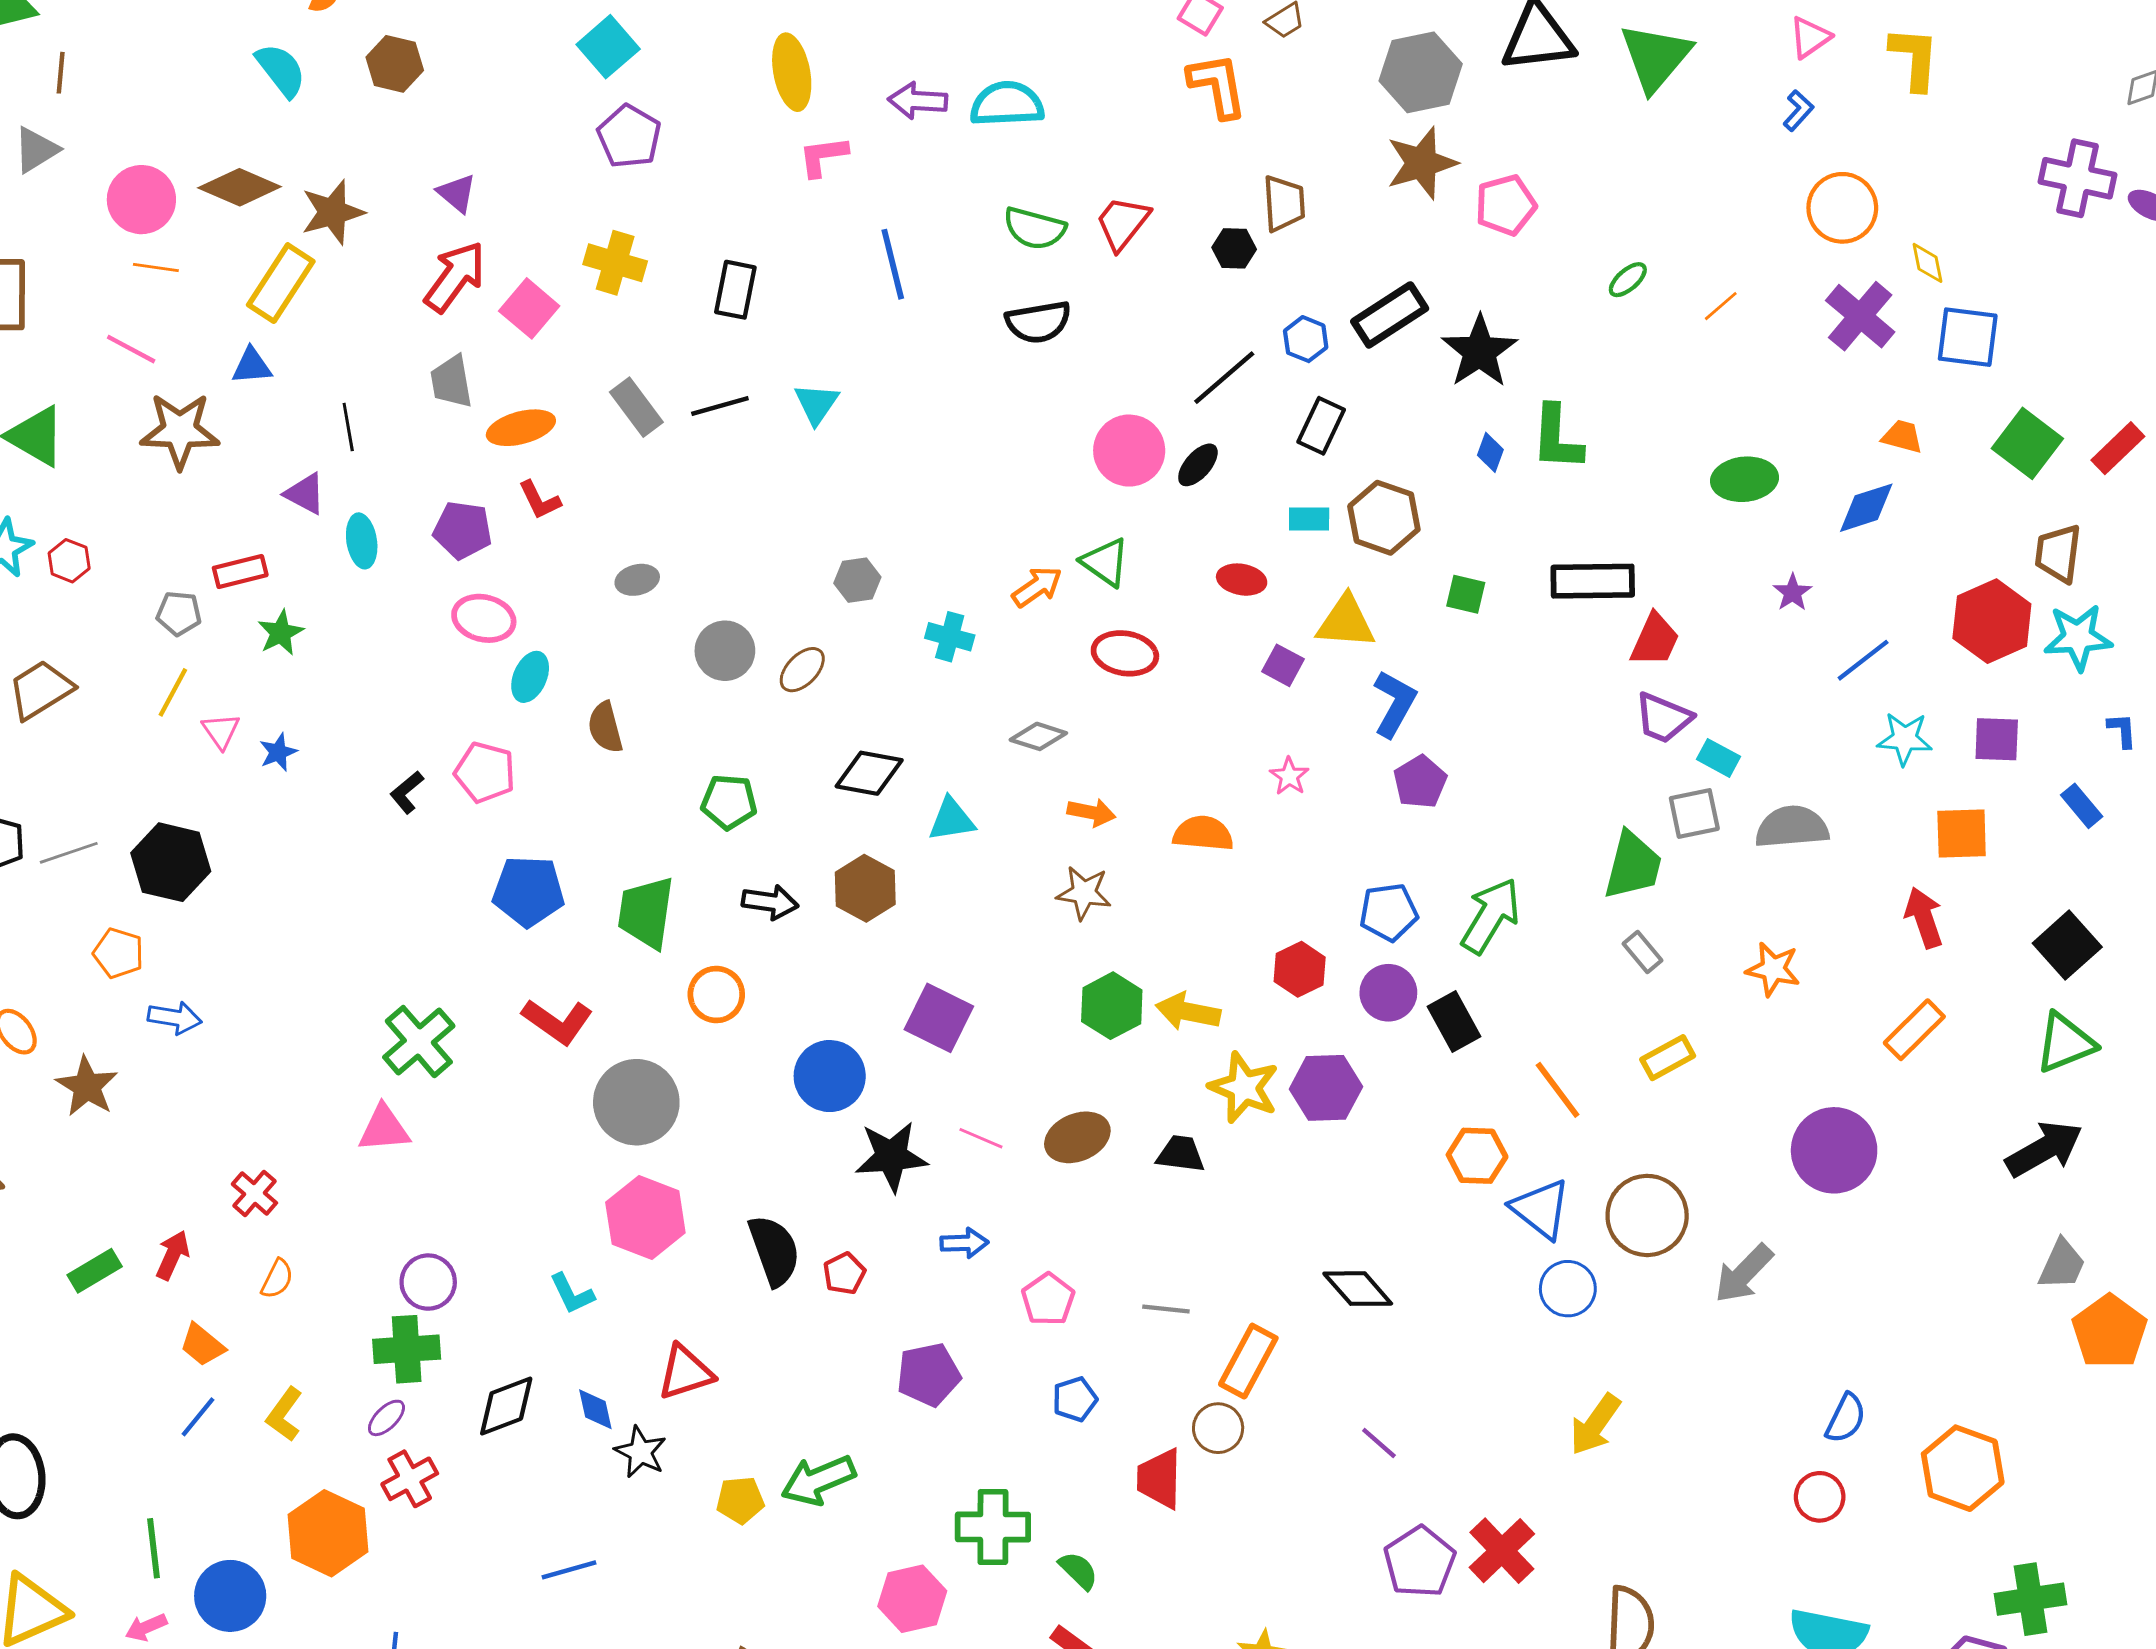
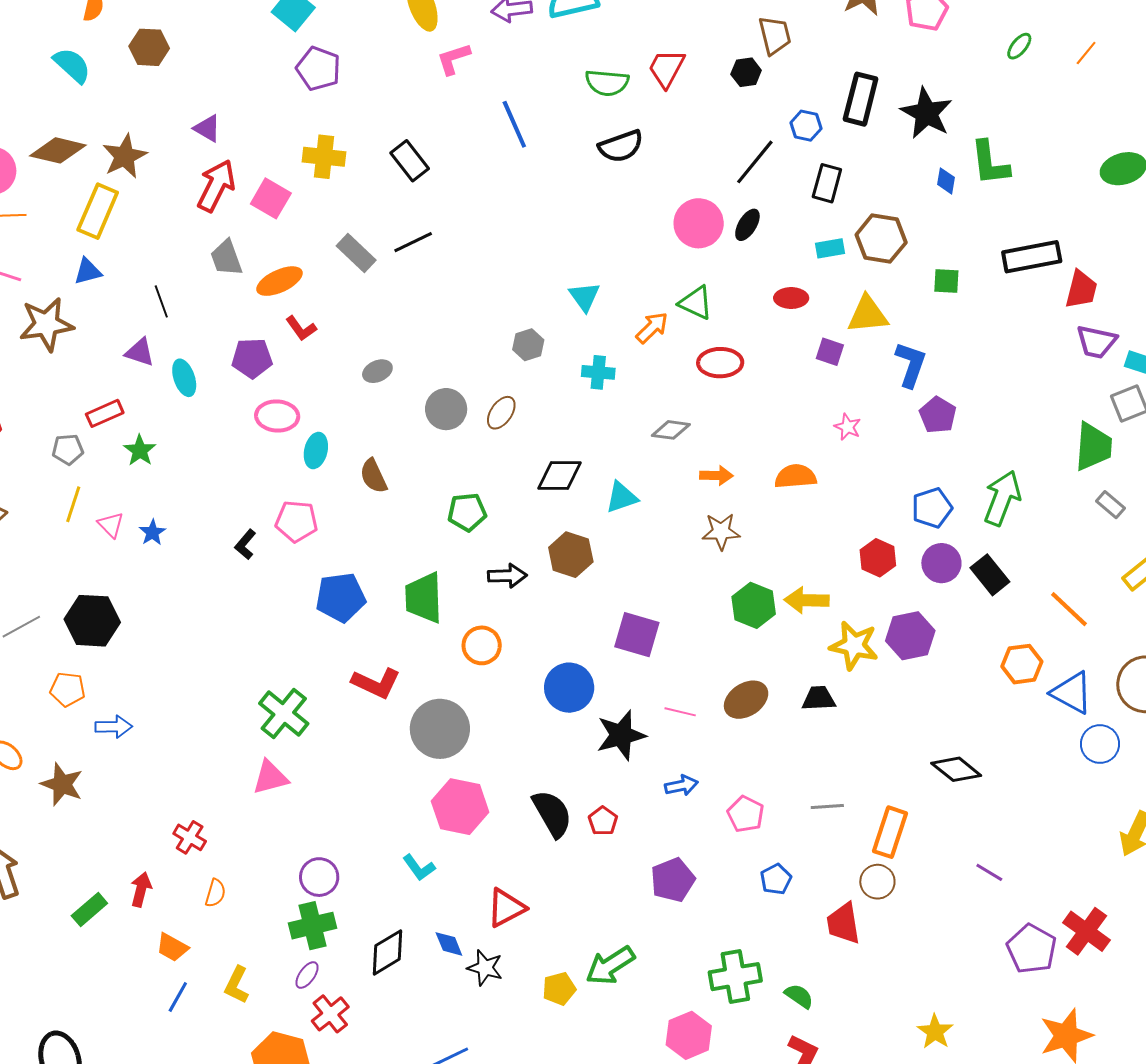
black rectangle: (735, 290) -> (410, 161), turned -39
black rectangle: (1390, 315) -> (861, 99), turned -33
cyan triangle: (816, 404) -> (584, 297), moved

